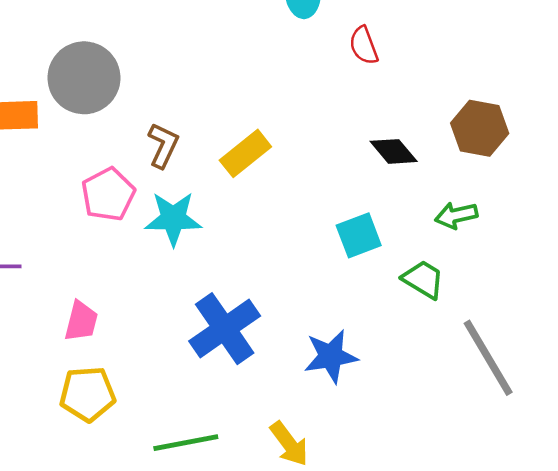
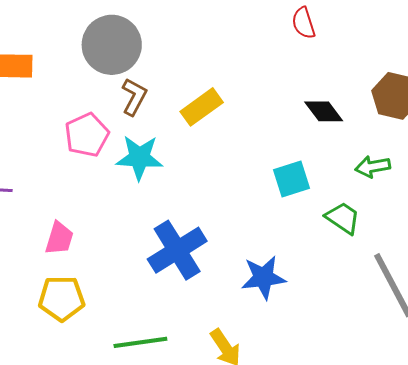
gray circle: (84, 78) -> (112, 45), moved

